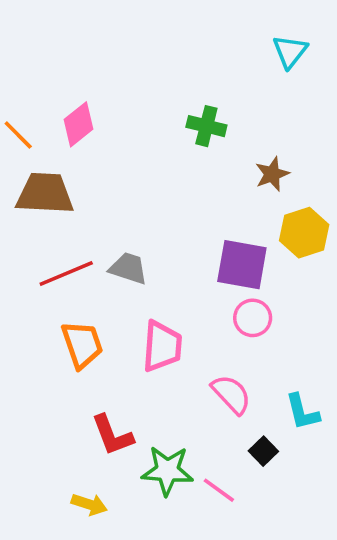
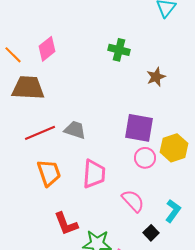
yellow hexagon: (304, 233) -> (174, 148), moved
cyan L-shape: (302, 412) -> (173, 211), turned -130

